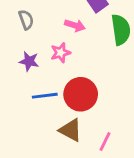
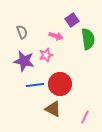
purple star: (29, 61) -> (24, 61), size x1.5
pink line: (105, 142) -> (85, 117), moved

